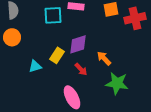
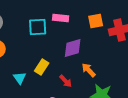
purple diamond: (78, 44) -> (73, 48), moved
cyan triangle: (35, 66) -> (20, 78), turned -48

